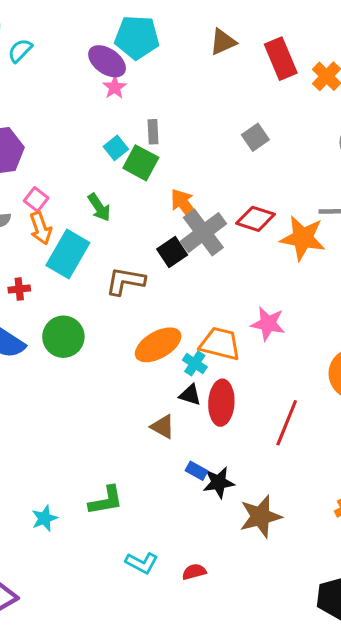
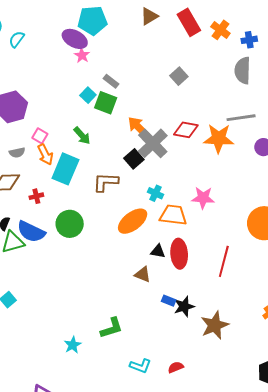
gray rectangle: (153, 132) -> (111, 81), turned -42
cyan cross: (195, 363) -> (156, 193), moved

